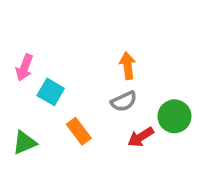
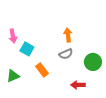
pink arrow: (24, 68) -> (13, 36), turned -32
red arrow: (141, 137) -> (78, 85), moved, turned 32

